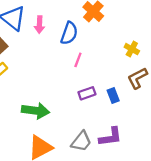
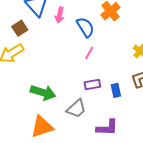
blue semicircle: (69, 33) -> (85, 27), turned -60
gray trapezoid: (81, 141) -> (76, 109), moved

